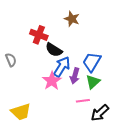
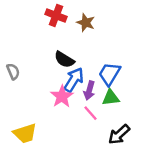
red cross: (39, 35) -> (56, 15), moved
green triangle: (93, 82) -> (111, 98), turned 35
pink line: (83, 101) -> (90, 113), moved, turned 56

